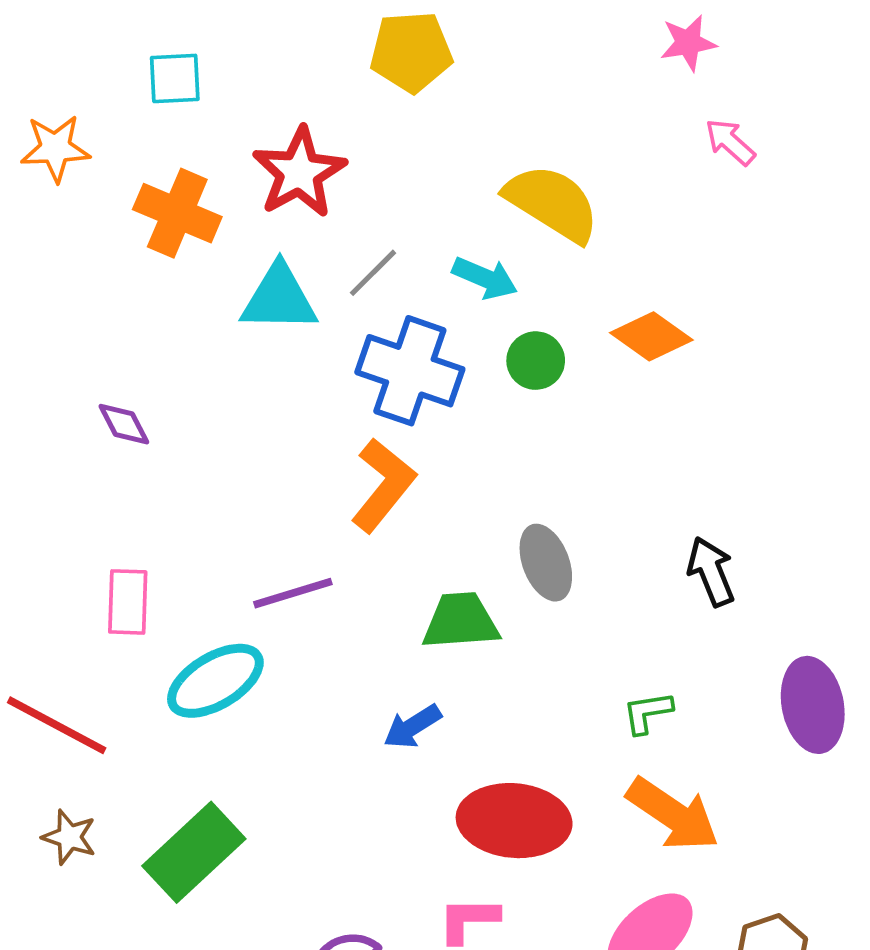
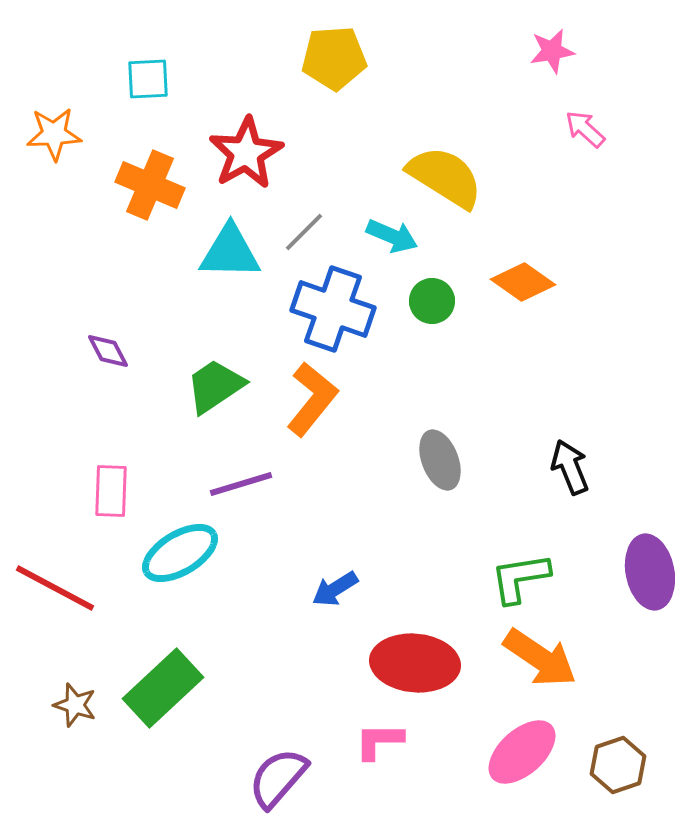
green trapezoid: (461, 621) -> (215, 386), moved, turned -30
green L-shape: (648, 713) -> (520, 578), size x1.5
brown star: (69, 837) -> (75, 705), moved

